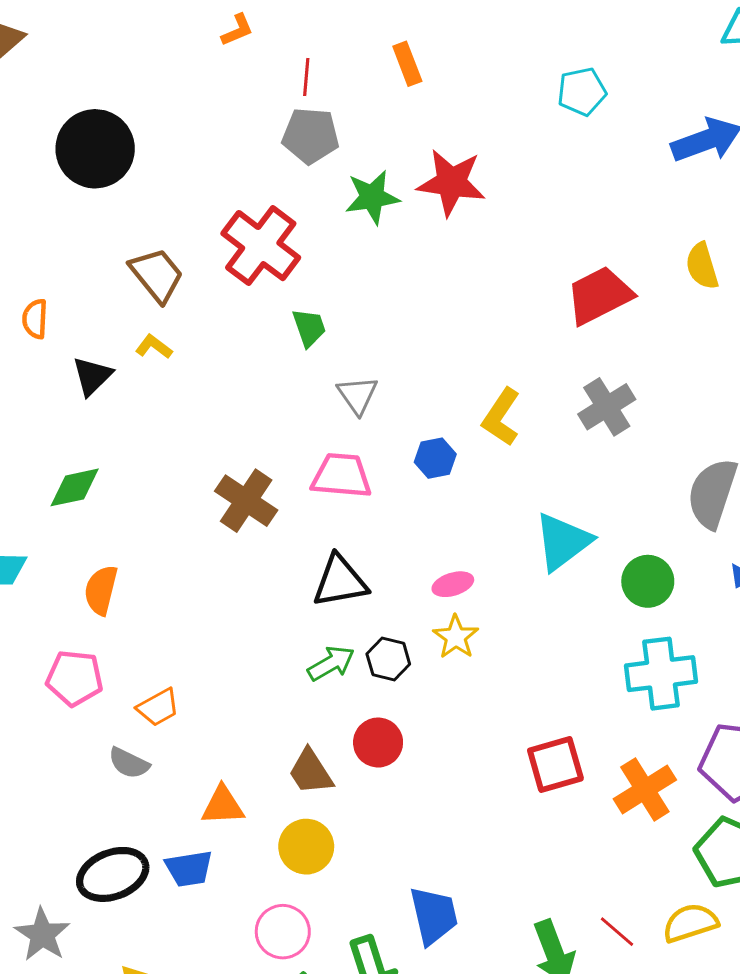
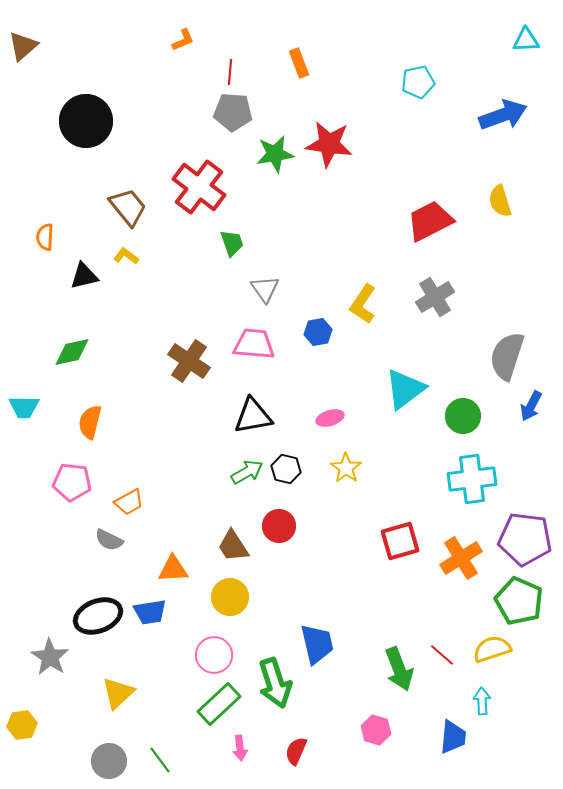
black triangle: (92, 376) -> (84, 276), turned 32
yellow star: (456, 637) -> (346, 468), moved

